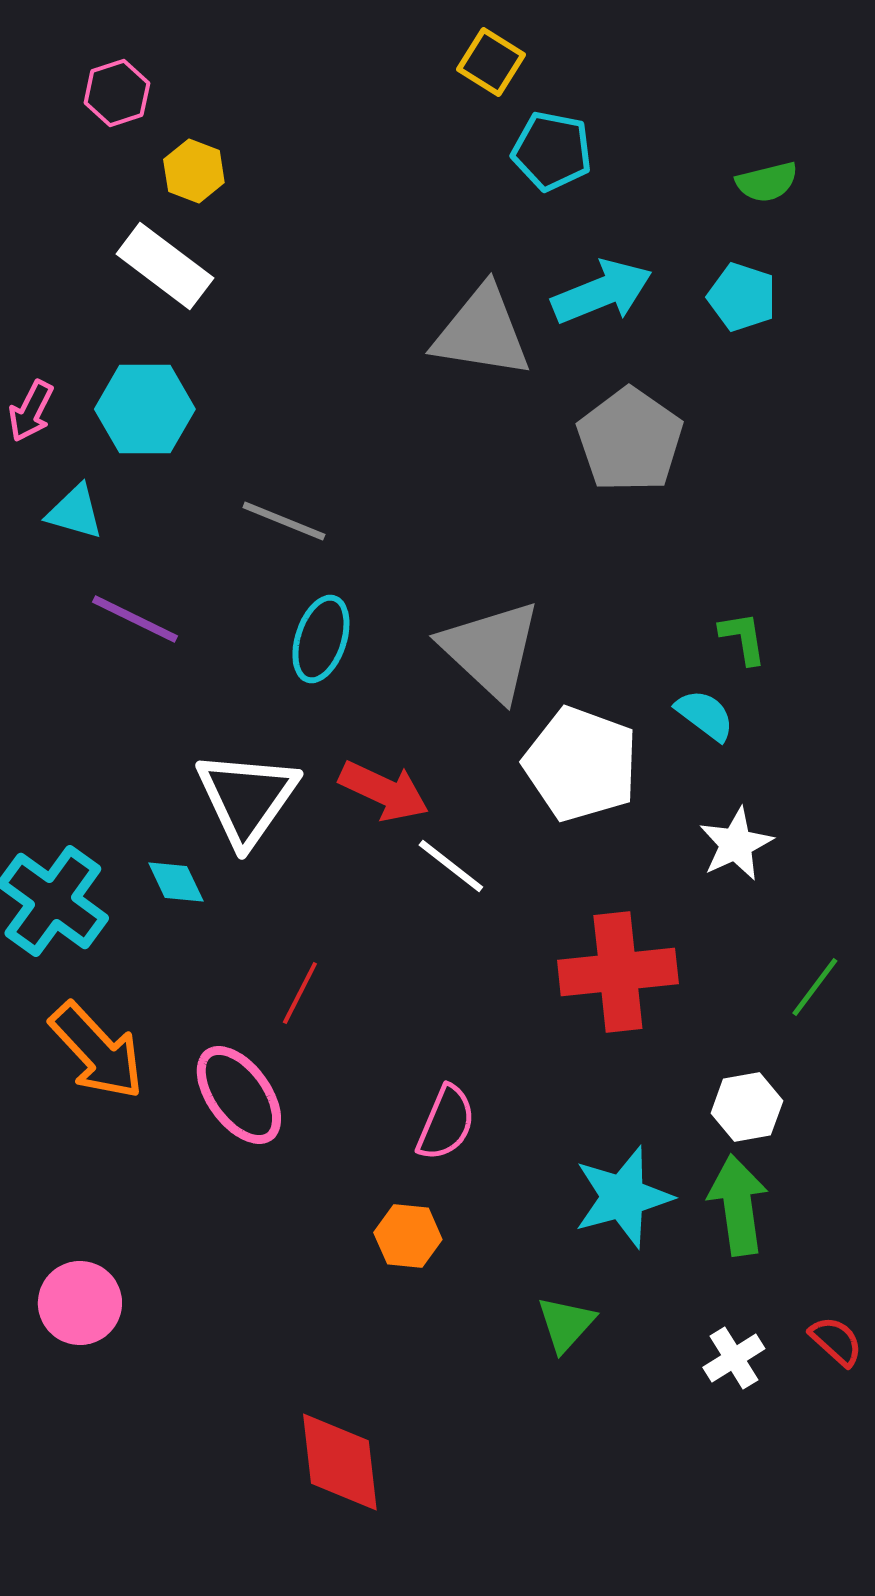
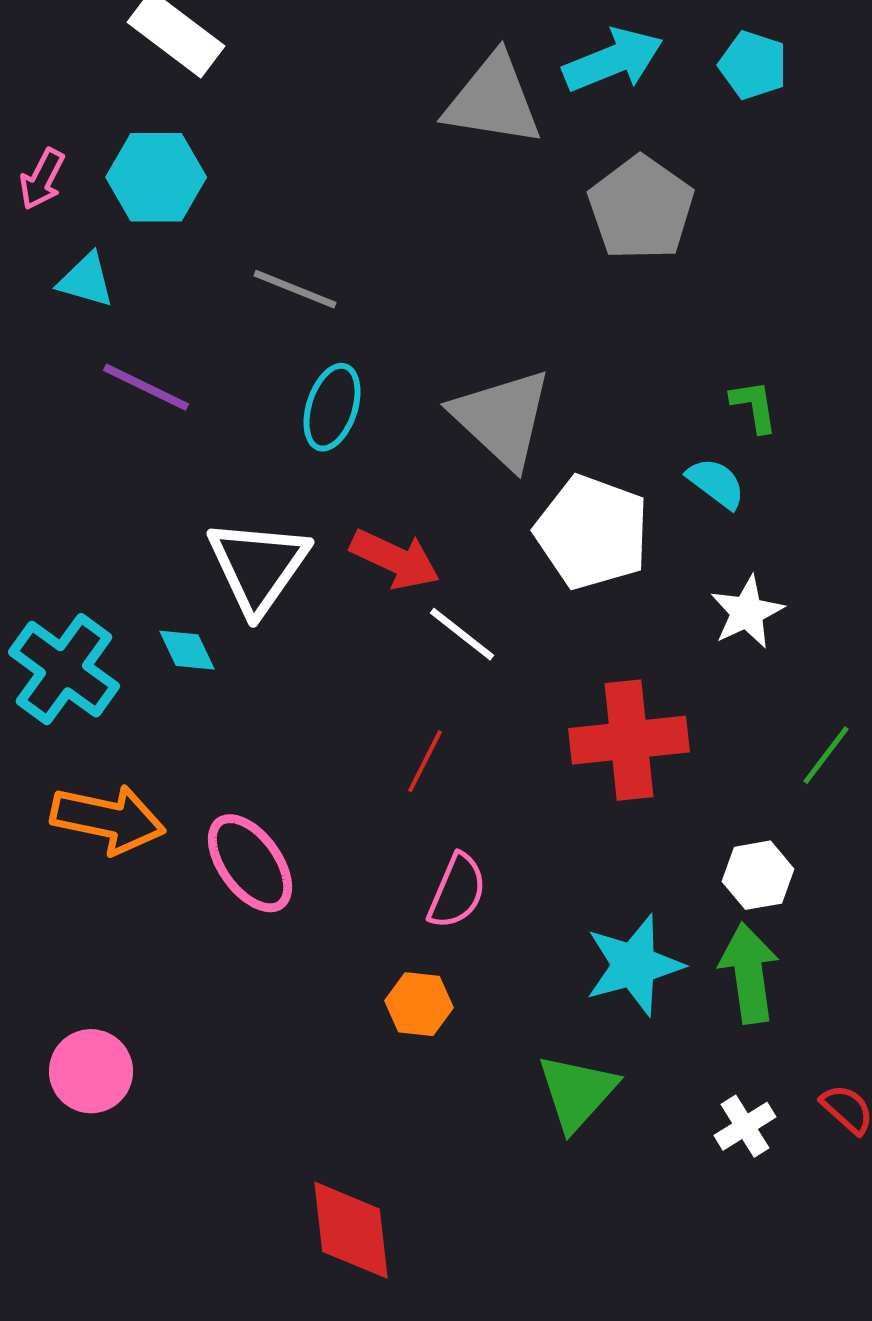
red line: (300, 993) -> (425, 761), moved
orange arrow: (97, 1051) -> (108, 819), turned -35
green triangle: (566, 1324) -> (577, 1092), size x1.4

